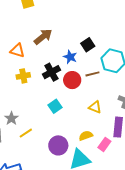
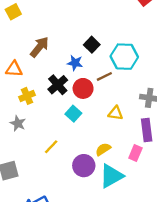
cyan square: (55, 106) -> (73, 114), moved
gray star: (11, 118) -> (18, 123), moved
yellow line: (26, 133) -> (51, 147), moved
yellow semicircle: (86, 136) -> (103, 149), moved

